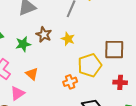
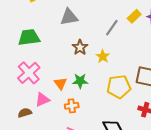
green star: (23, 44) -> (80, 81), moved
orange cross: (70, 82) -> (72, 106), moved

